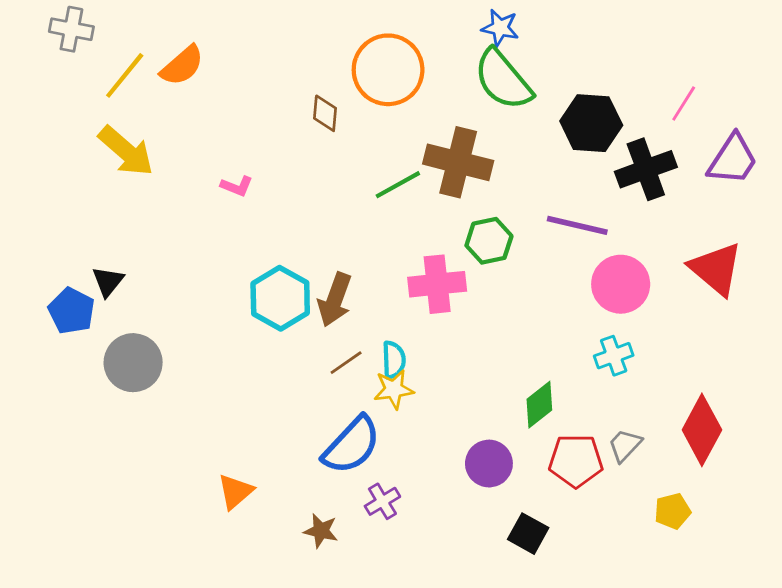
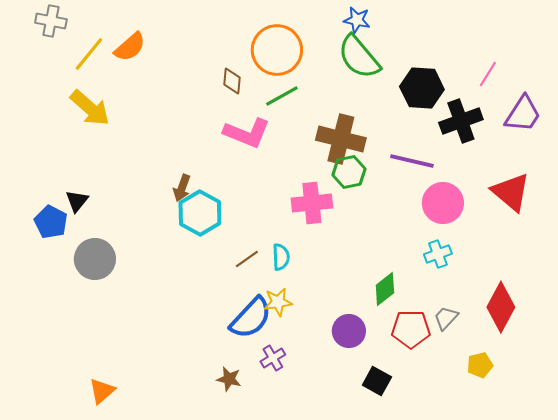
brown cross: (458, 162) -> (341, 139), moved
green line: (398, 185) -> (282, 96), moved
pink L-shape: (237, 186) -> (247, 133), moved, size x2.0
brown arrow: (335, 300) -> (182, 188), moved, size x0.7
yellow star: (394, 389) -> (278, 302), moved
orange triangle: (235, 492) -> (102, 391), moved

